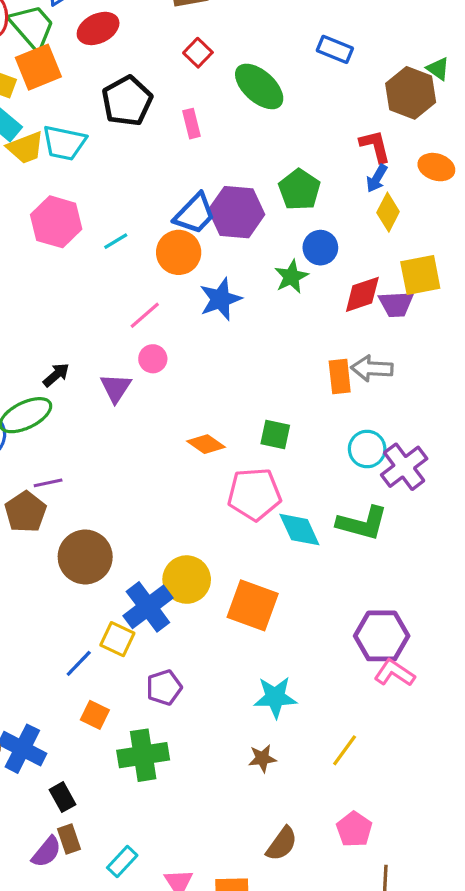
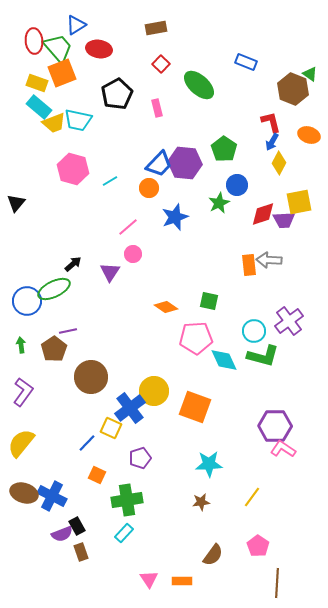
red ellipse: (98, 28) -> (99, 49), turned 35
orange circle: (179, 252) -> (149, 188), size x0.7
cyan circle: (367, 449) -> (254, 331), moved
purple semicircle: (46, 852) -> (62, 534), moved, turned 30
cyan rectangle: (122, 862) -> (124, 533), moved

